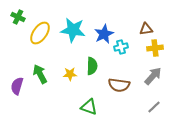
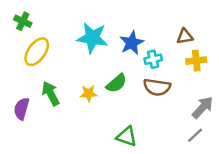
yellow ellipse: (40, 33) -> (37, 52), moved
green semicircle: (92, 66) -> (116, 83), turned 48
gray arrow: (153, 76) -> (203, 107), moved
brown semicircle: (119, 85) -> (157, 87), moved
green triangle: (89, 107) -> (127, 137), moved

